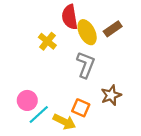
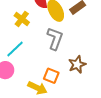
cyan line: (39, 115) -> (15, 49), moved

